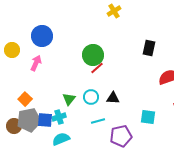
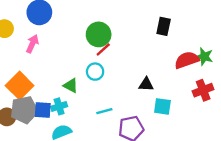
cyan circle: (91, 97) -> (95, 72), moved
black triangle: (113, 98) -> (146, 84), moved
orange square: (25, 99) -> (20, 86), size x1.6
green triangle: (69, 99) -> (71, 86), turned -40

